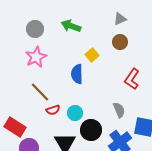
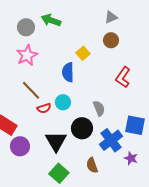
green arrow: (71, 26) -> (51, 20), moved
gray semicircle: (119, 110) -> (99, 108), moved
cyan circle: (75, 113) -> (63, 102), moved

